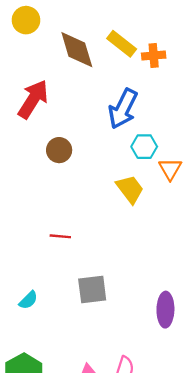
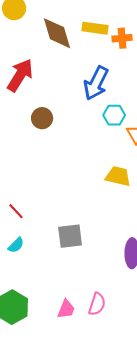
yellow rectangle: (122, 44) -> (95, 28), turned -30
yellow trapezoid: (130, 189) -> (118, 176), moved, turned -40
red line: (60, 236) -> (16, 211), moved, turned 42

